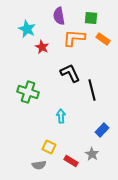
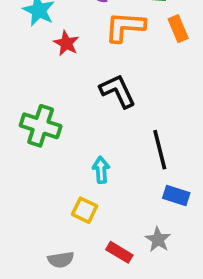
orange rectangle: (103, 39) -> (178, 29), turned 32
black line: (92, 90) -> (160, 150), moved
blue rectangle: (102, 130) -> (176, 195), turned 64
yellow square: (49, 147) -> (85, 210), moved

